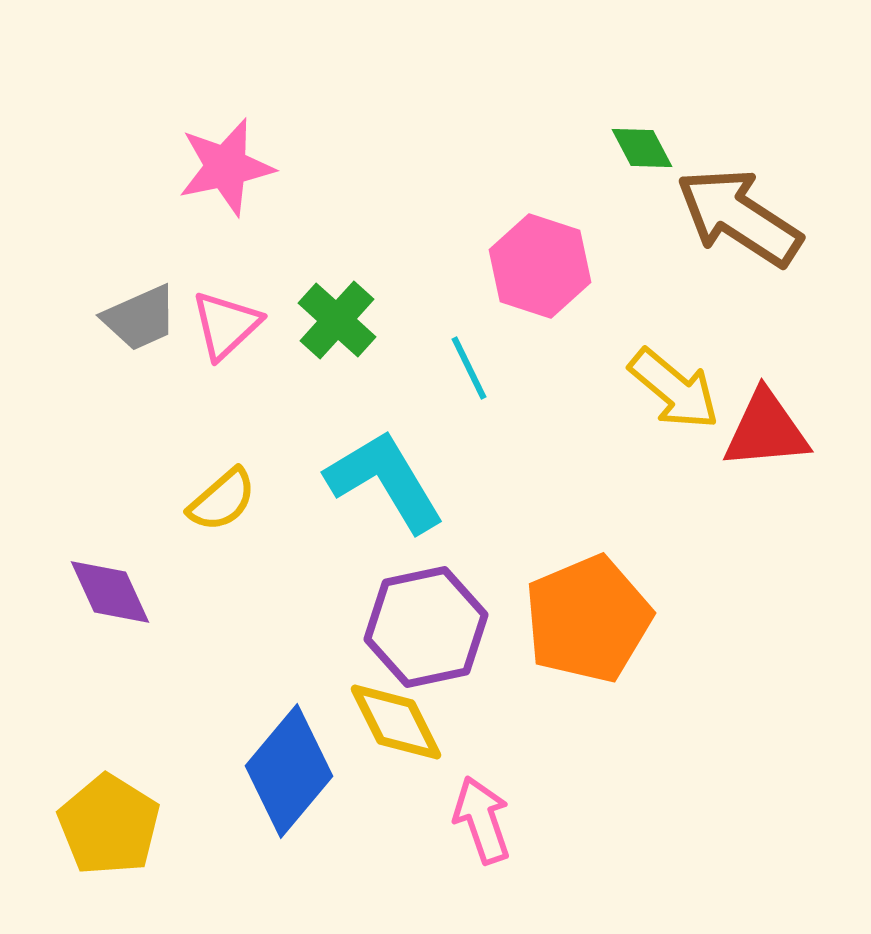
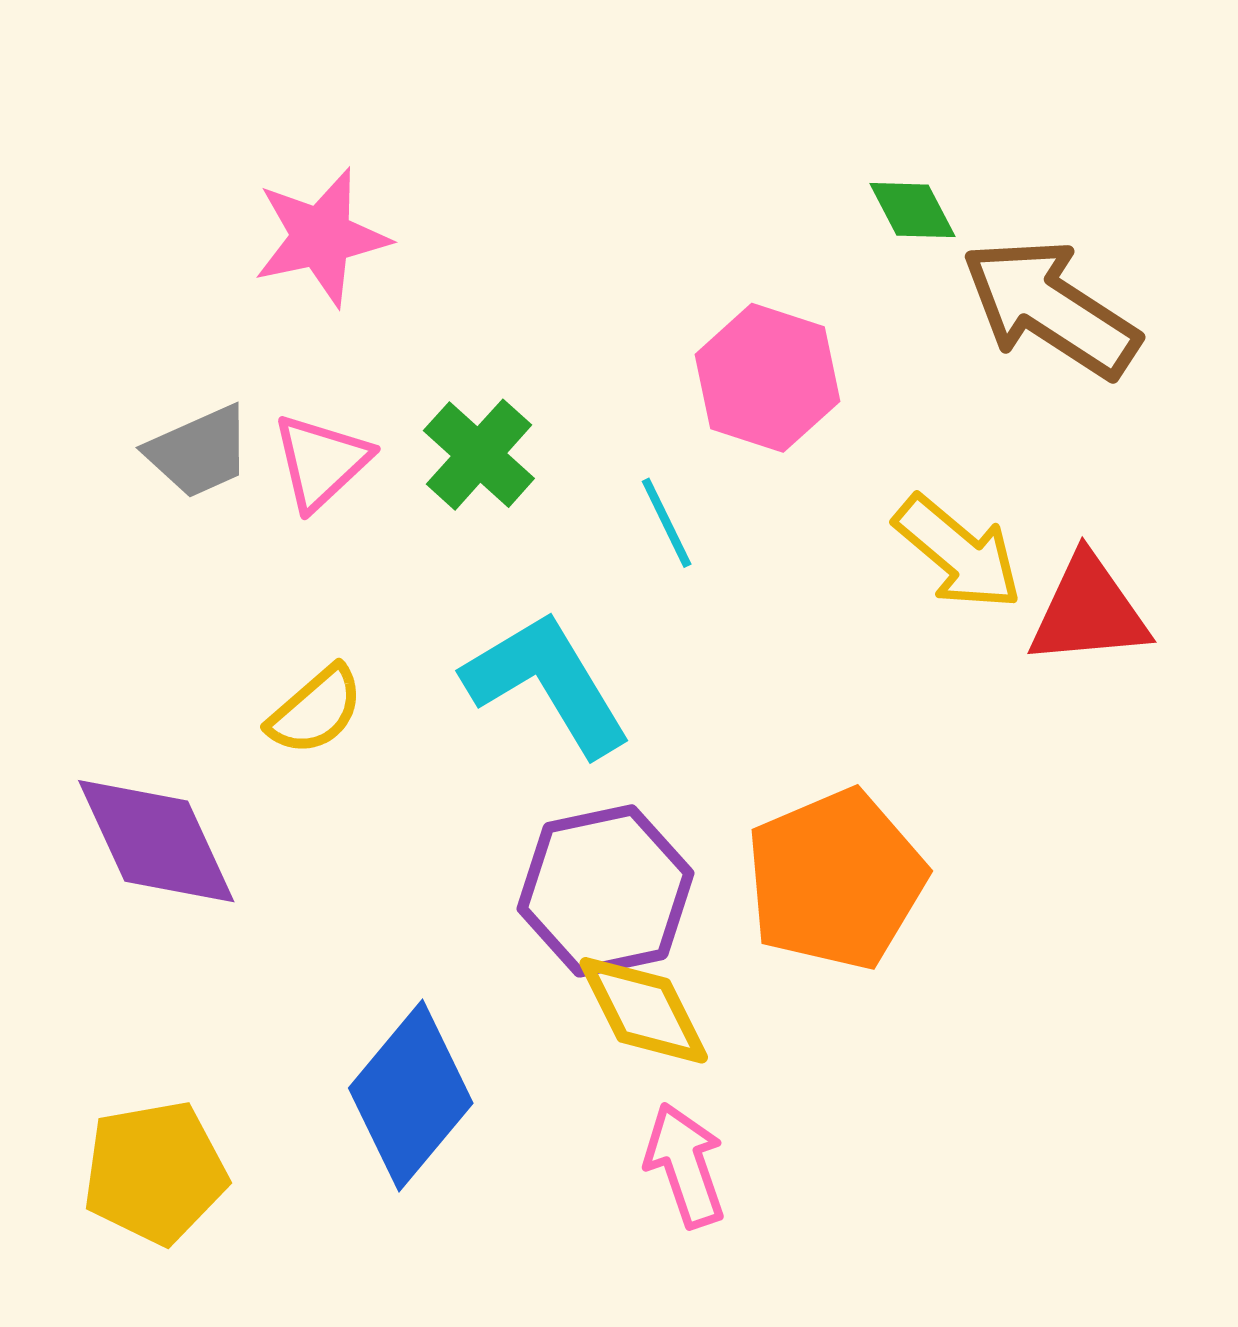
purple diamond: (110, 592) -> (156, 841), size x1.4
yellow diamond: (396, 722) -> (644, 1010), moved
yellow pentagon: (109, 825) -> (155, 1172), turned 30

